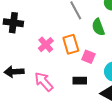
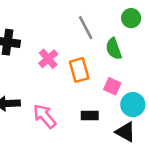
pink cross: (46, 45) -> (48, 59), moved
pink square: (88, 57) -> (112, 86), moved

